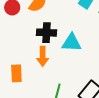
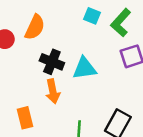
black cross: (46, 33) -> (52, 62), turned 30

